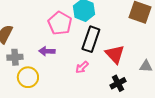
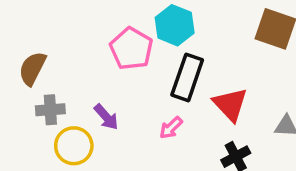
purple arrow: (47, 51) -> (106, 117), moved, turned -133

